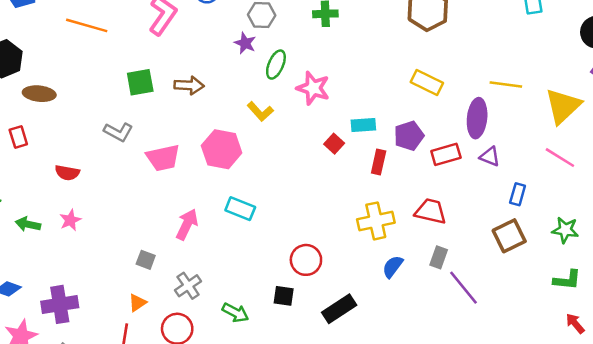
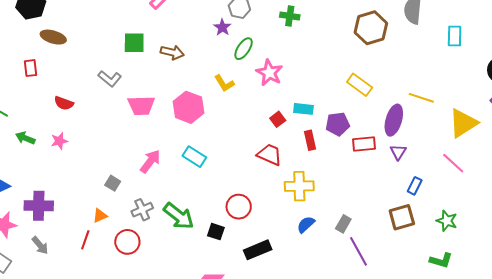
purple triangle: (490, 156) -> (398, 152), turned 30
red rectangle: (379, 162) -> (310, 140), turned -36
red trapezoid: (431, 211) -> (270, 155), moved
green arrow: (235, 313) -> (179, 216), moved, size x1.5

